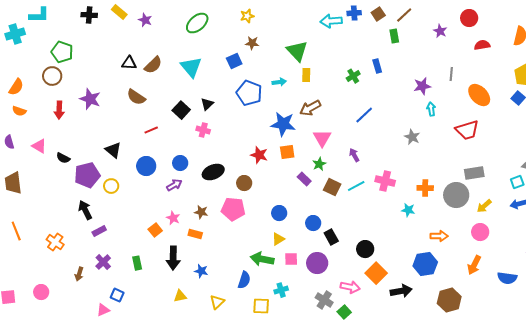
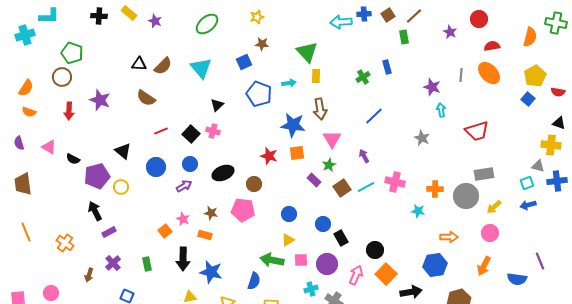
purple star: (422, 86) -> (432, 87), turned 30
orange ellipse: (479, 95) -> (489, 73), moved
brown arrow: (310, 108) -> (320, 109), turned -70
black square: (181, 110) -> (191, 134), moved
brown square: (332, 187) -> (342, 188), turned 30
blue star: (201, 271) -> (211, 272), size x1.6
pink arrow: (350, 287) -> (356, 275), moved, turned -78
cyan cross: (281, 290) -> (311, 289), moved

